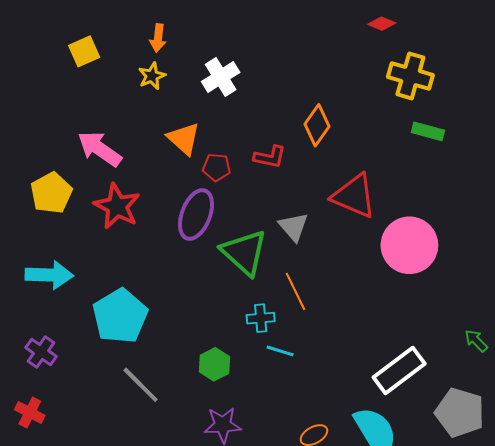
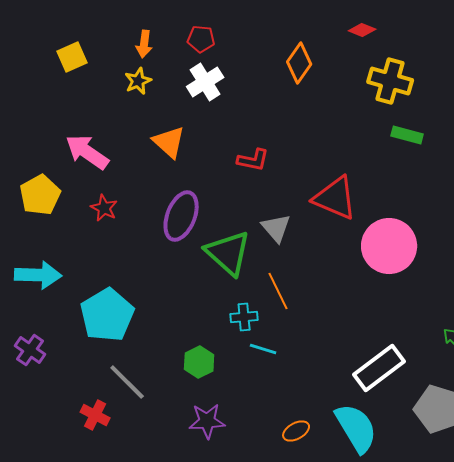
orange diamond: (317, 125) -> (299, 63), moved
red pentagon: (217, 167) -> (201, 39), moved
red star: (117, 206) -> (104, 208), size x0.6
red cross: (30, 413) -> (95, 415), moved

